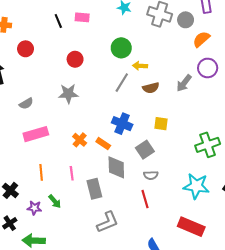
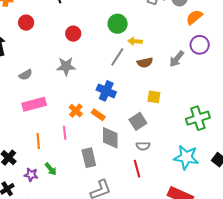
blue cross: (122, 124) -> (106, 91), moved
pink line: (72, 173) -> (65, 133), moved

